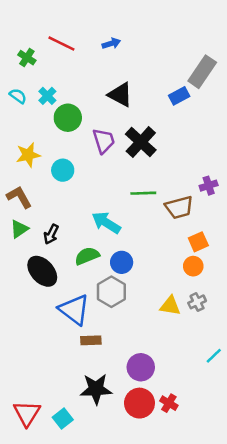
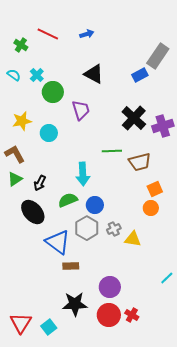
black cross: (141, 142) -> (134, 118), moved
purple cross: (209, 186) -> (163, 126), moved, size x1.5
cyan arrow: (106, 223) -> (83, 174), turned -125
gray cross: (197, 302) -> (114, 229), moved

